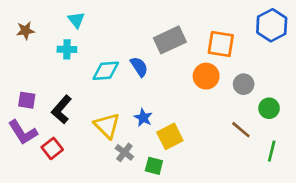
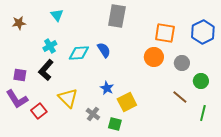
blue hexagon: (272, 25) -> (203, 32), moved
gray rectangle: (170, 40) -> (117, 16), moved, turned -55
cyan cross: (67, 49) -> (50, 46), moved, turned -32
black L-shape: (62, 110) -> (46, 70), moved
yellow triangle: (107, 126) -> (68, 98), moved

